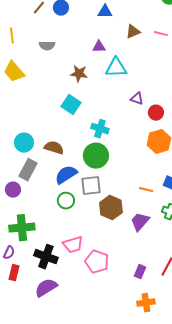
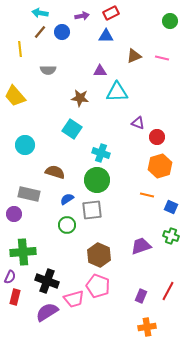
yellow line: (12, 36) -> (20, 49), moved
cyan circle: (24, 143) -> (25, 145), moved
gray rectangle: (28, 170) -> (29, 194), turned 75
blue semicircle: (66, 175) -> (67, 199), size x0.6
orange line: (146, 190) -> (147, 195), moved
brown hexagon: (111, 208) -> (99, 255), moved
purple trapezoid: (140, 222) -> (141, 246), turned 30
pink trapezoid: (73, 245) -> (74, 299), moved

